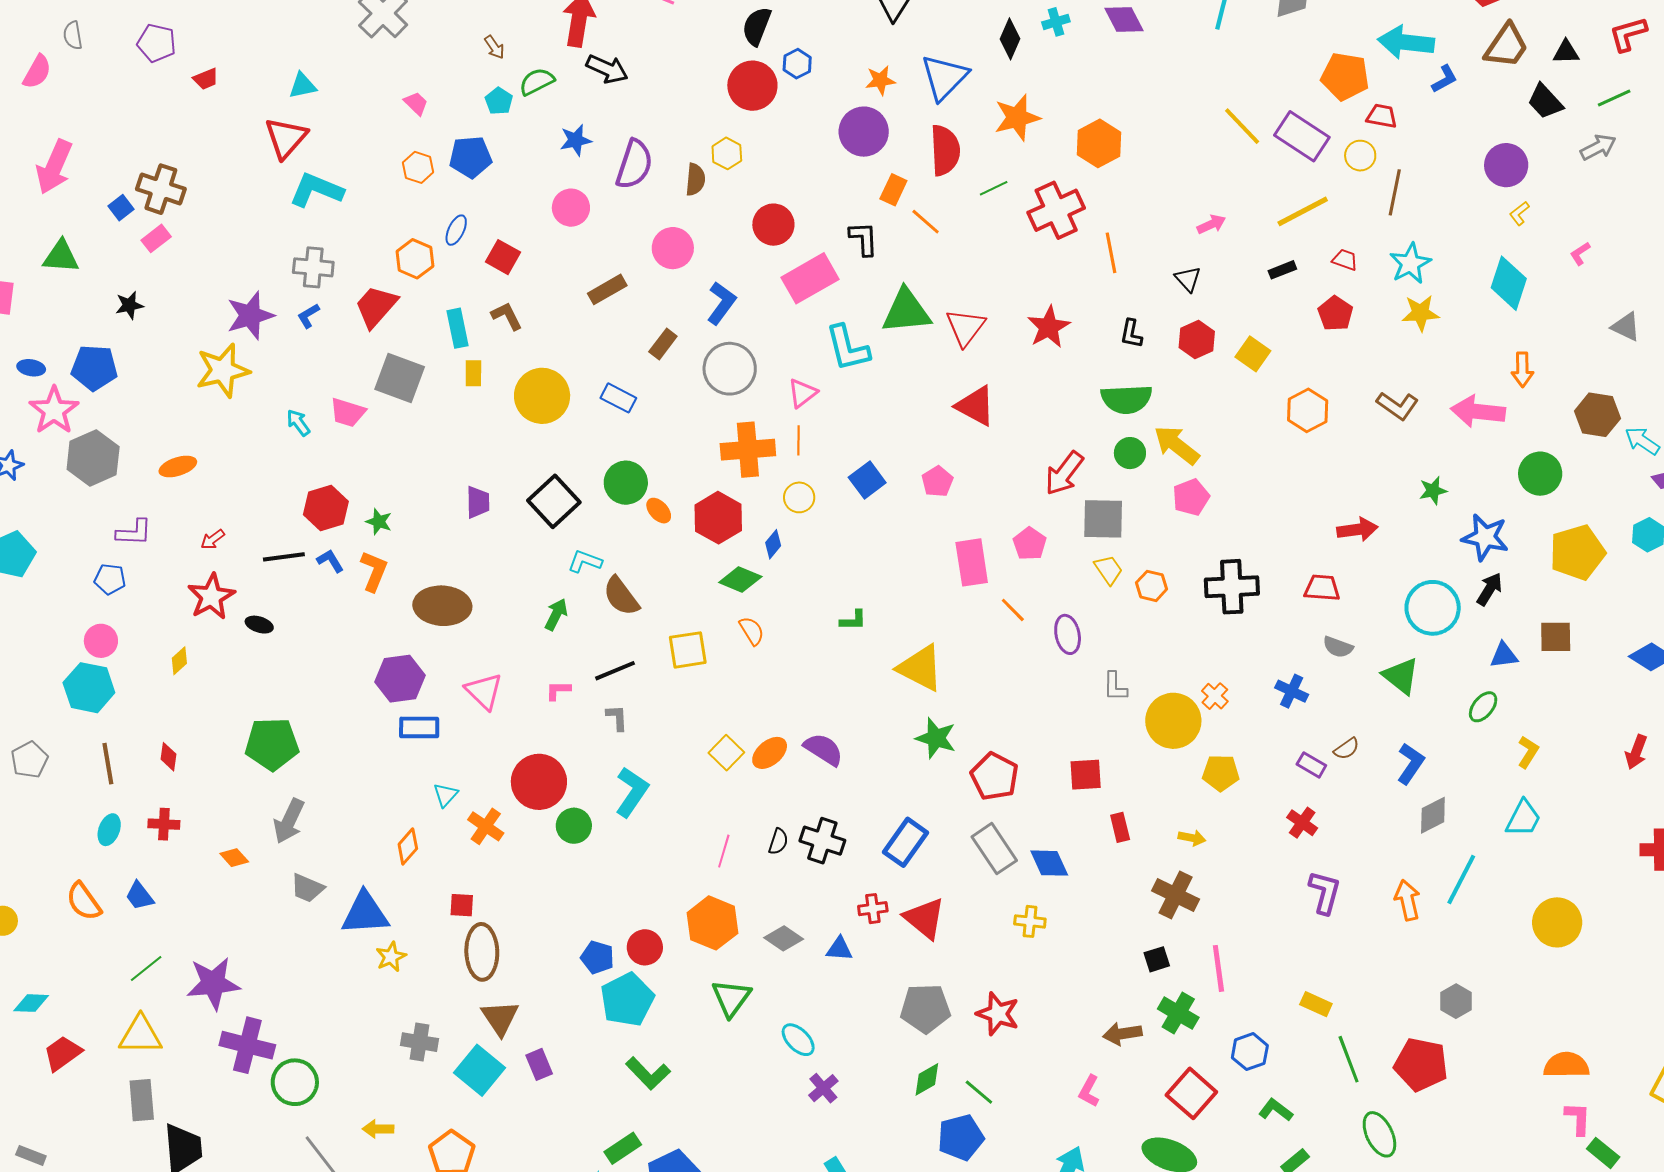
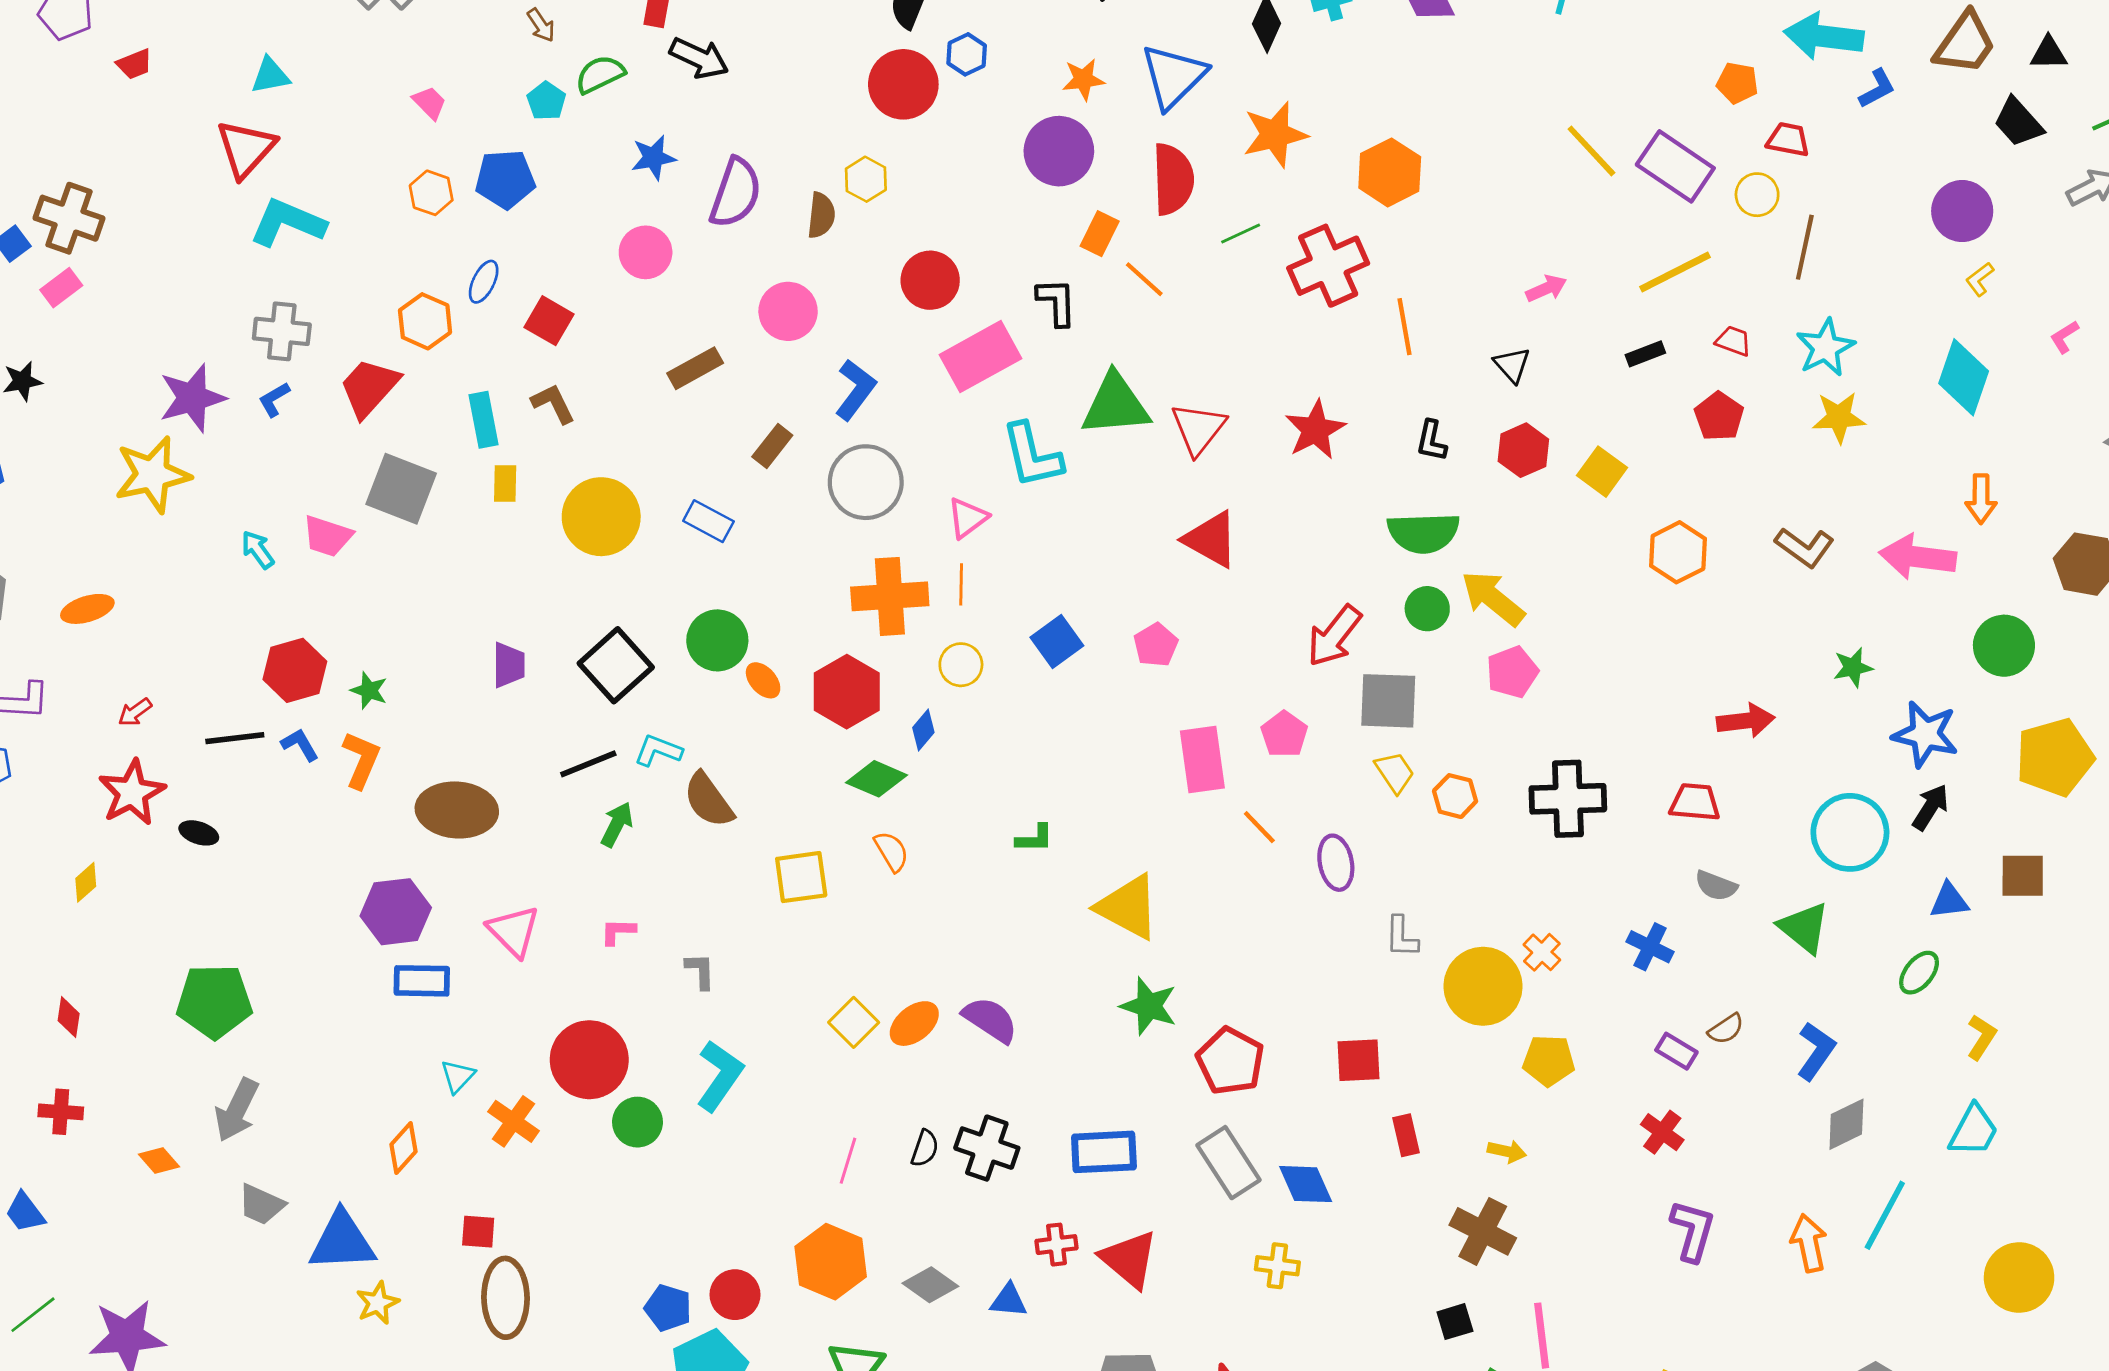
orange pentagon: (1345, 76) -> (1737, 83), size x0.6
black line: (615, 671) -> (588, 764), moved
blue rectangle: (906, 842) -> (1104, 1152), turned 51

